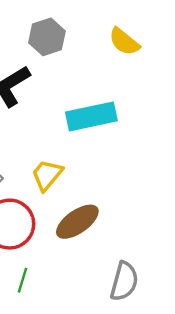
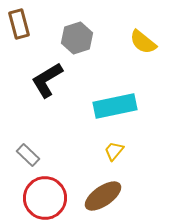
yellow trapezoid: (47, 175) -> (114, 151), moved, size x0.7

